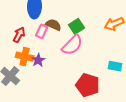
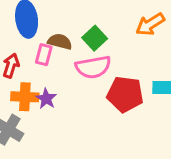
pink semicircle: (72, 45) -> (93, 67), turned 45
red pentagon: (88, 85) -> (125, 94), moved

